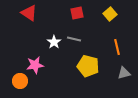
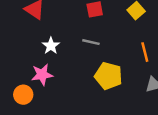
white star: (54, 42) -> (51, 46), moved

